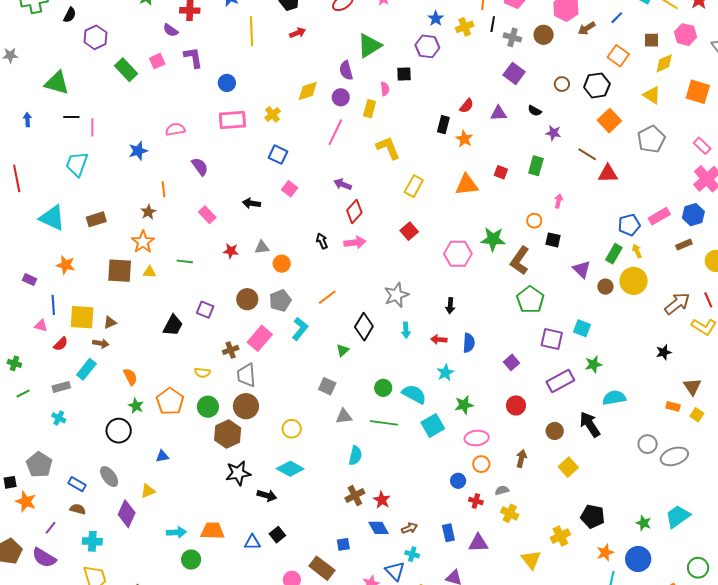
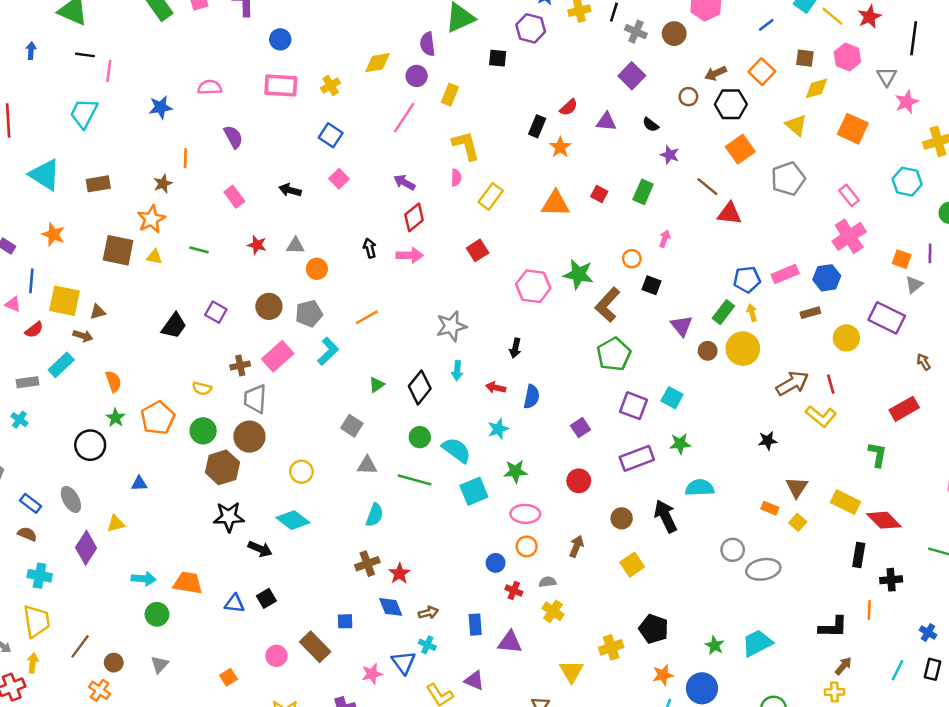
brown arrow: (587, 28) -> (716, 73), moved
pink semicircle: (385, 89) -> (456, 178), moved
black diamond: (364, 327) -> (420, 387), moved

